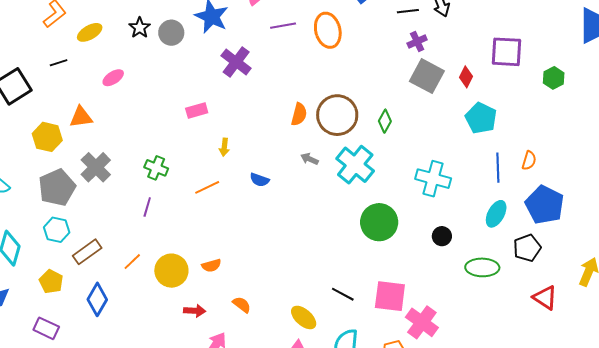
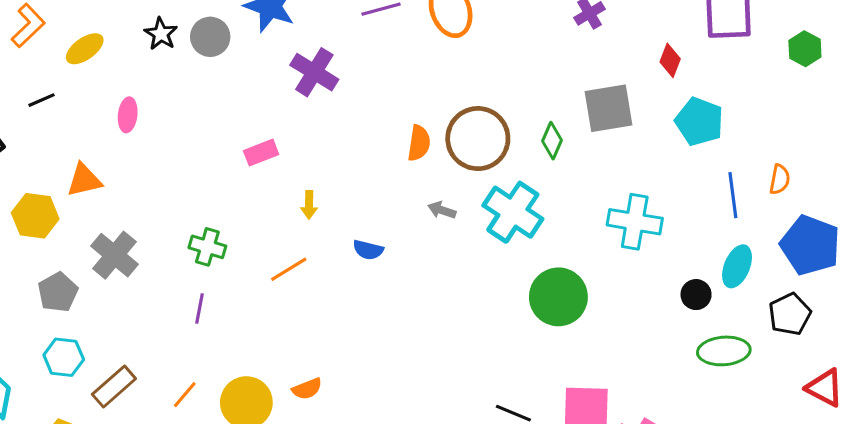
gray square: (427, 76) -> (609, 108), moved, turned -32
pink ellipse: (113, 78) -> (128, 115), turned -45
gray pentagon: (57, 188) -> (58, 292), size x0.7
black circle: (442, 236) -> (696, 295), moved

